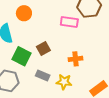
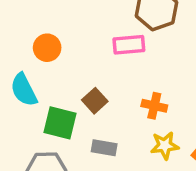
orange cross: (75, 59) -> (154, 106), turned 32
yellow star: (64, 82) -> (165, 146), moved

